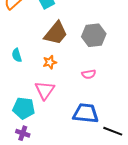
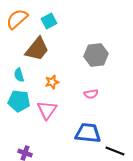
brown trapezoid: (56, 33) -> (37, 49), moved
cyan pentagon: (24, 108) -> (19, 101), moved

